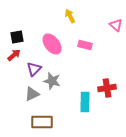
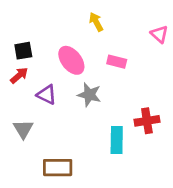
purple triangle: (34, 69) -> (47, 95), turned -49
gray star: (52, 81) -> (89, 95), moved
gray triangle: (32, 94) -> (23, 129), moved, turned -35

